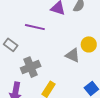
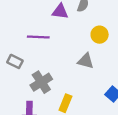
yellow circle: (89, 44) -> (100, 35), moved

